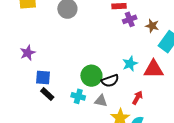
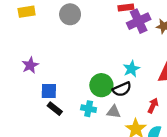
purple cross: (130, 19) -> (139, 21), size x1.5
cyan star: (130, 64) -> (131, 69), moved

